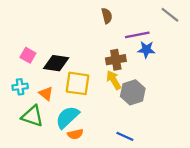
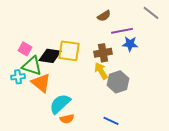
brown semicircle: (107, 16) -> (104, 16), moved, turned 72
yellow square: (78, 83) -> (69, 51), moved
orange triangle: (46, 94) -> (41, 83), size x1.5
green triangle: (32, 116) -> (32, 66), moved

